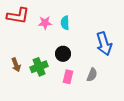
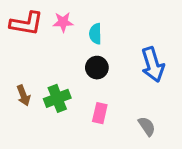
pink star: (45, 23) -> (63, 22), moved
black circle: (63, 54) -> (97, 68), moved
gray semicircle: (92, 75) -> (147, 126), moved, turned -56

